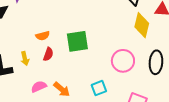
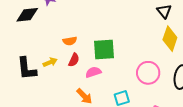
yellow arrow: (25, 58) -> (50, 62), turned -104
pink semicircle: (39, 87) -> (93, 72), moved

